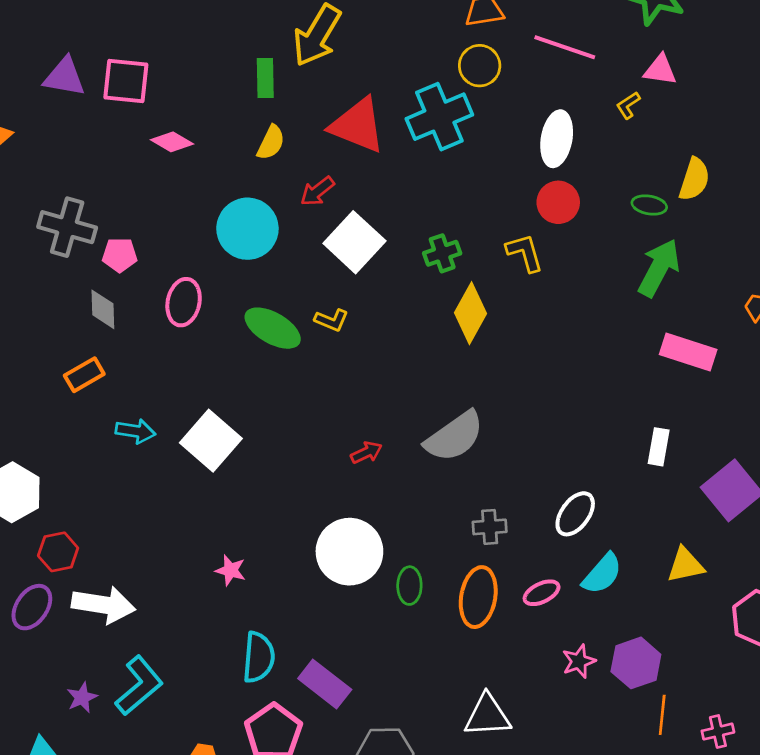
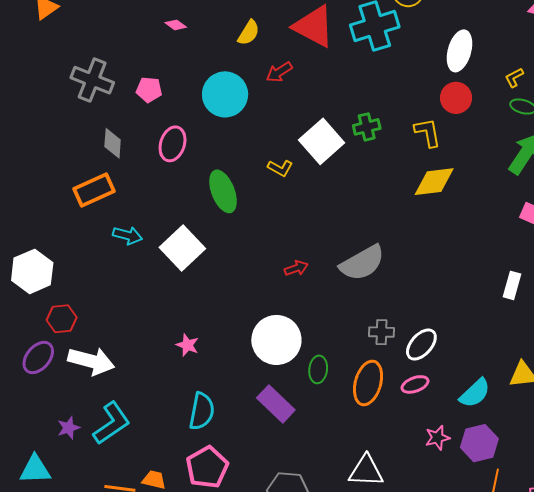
yellow L-shape: (628, 105) -> (514, 77), moved
pink diamond: (172, 142) -> (176, 25), size x0.7
white square: (354, 242) -> (322, 141), moved
pink pentagon: (120, 255) -> (149, 90), moved
yellow diamond: (471, 313) -> (434, 182), moved, turned 48
green ellipse: (273, 328) -> (223, 191), moved, turned 33
orange rectangle: (84, 375) -> (94, 190), size x1.4
white ellipse: (575, 514) -> (421, 345), moved
cyan semicircle: (602, 574) -> (475, 393), moved
purple rectangle: (325, 684) -> (276, 404), moved

